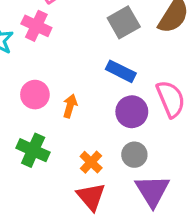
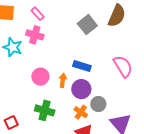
blue rectangle: (121, 71) -> (82, 66), moved
purple circle: (132, 112) -> (81, 89), moved
gray circle: (134, 155) -> (98, 104), moved

